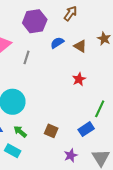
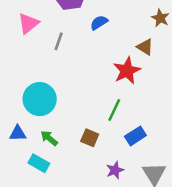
brown triangle: (80, 46) -> (145, 47), moved
red star: (79, 79) -> (127, 71), size x1.5
green line: (100, 109) -> (114, 110), moved

